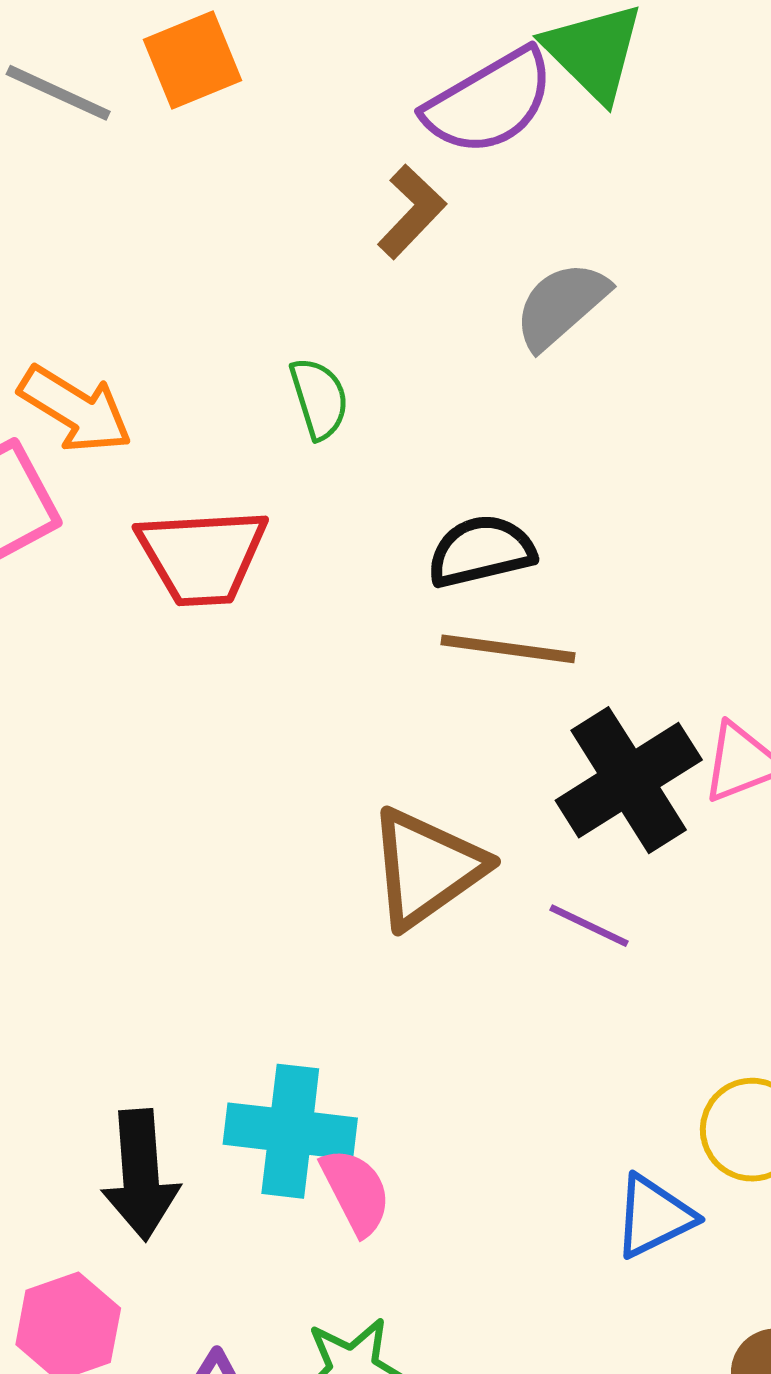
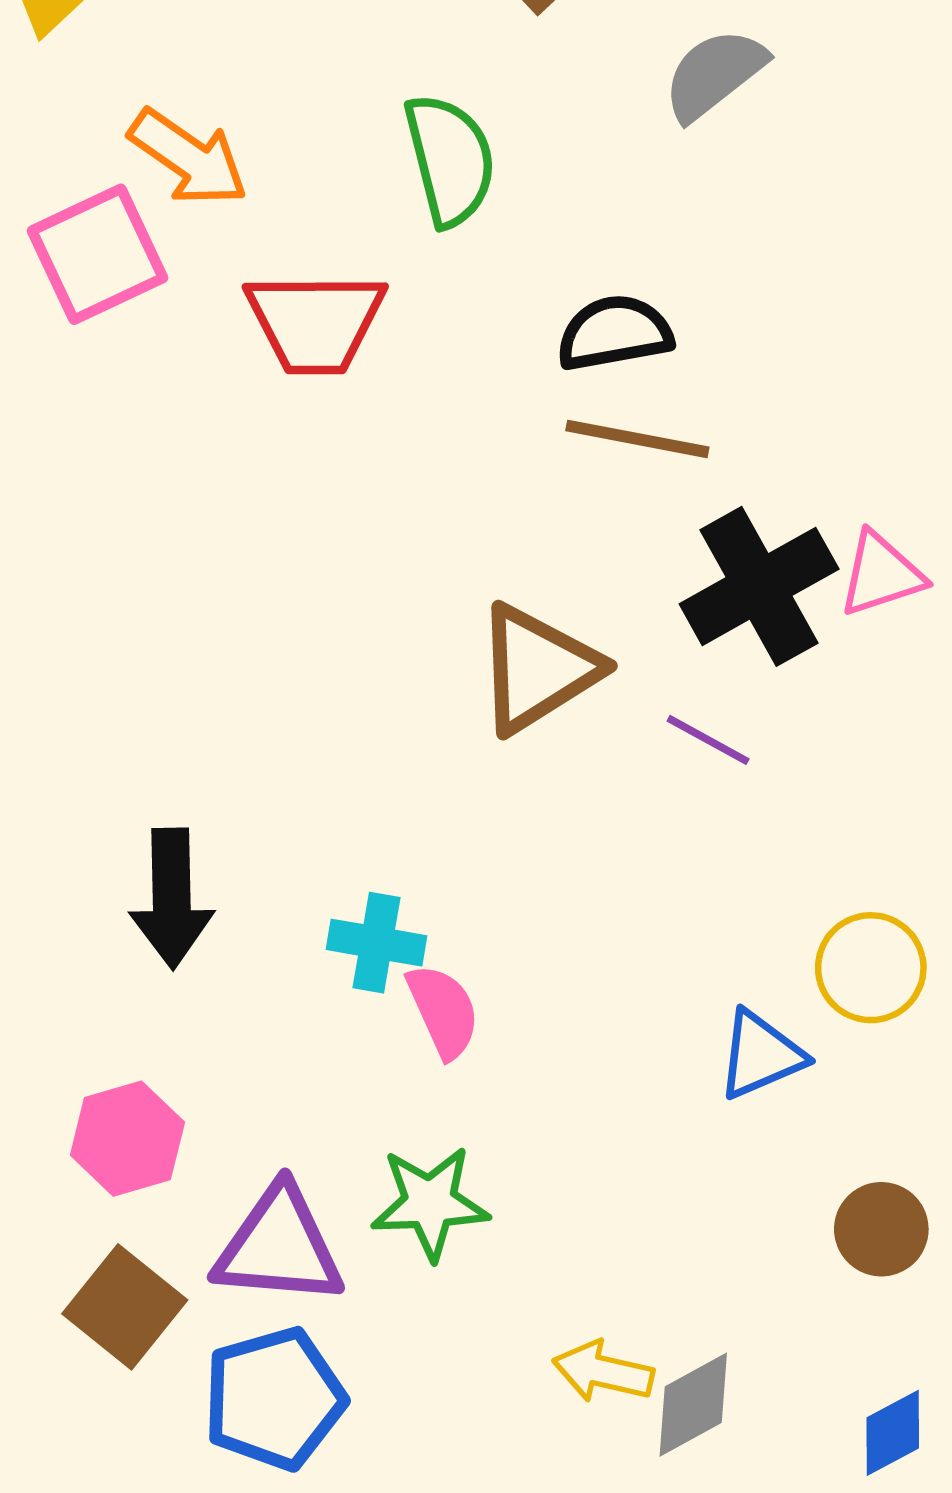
green semicircle: (319, 398) -> (450, 160), size x1.5
cyan cross: (290, 1131) -> (376, 943), size x0.7
black arrow: (141, 1175) -> (172, 898), moved

